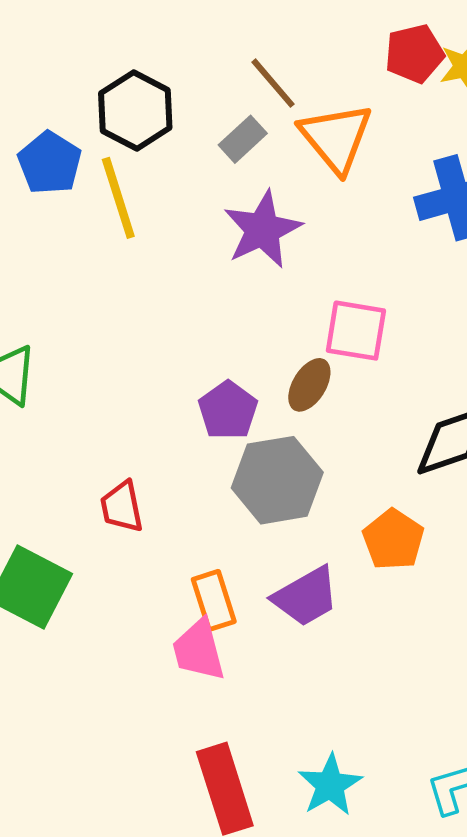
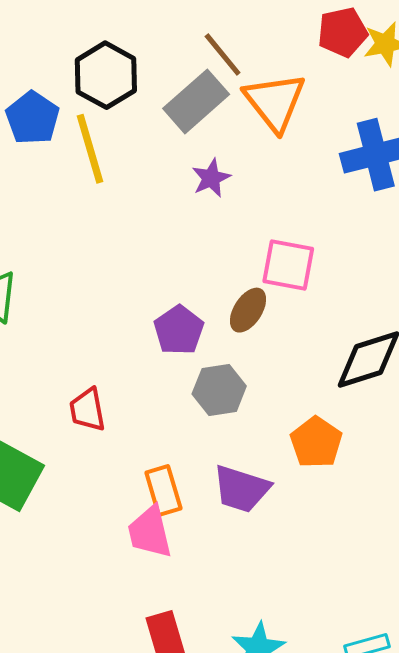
gray rectangle: (243, 139) -> (196, 101), size x1.6
purple star: (262, 230) -> (211, 178), size x0.6
gray hexagon: (277, 480) -> (219, 390), size x0.7
purple trapezoid: (306, 596) -> (241, 489), turned 46

